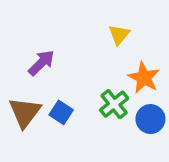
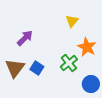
blue circle: (150, 119) -> (91, 84), moved

